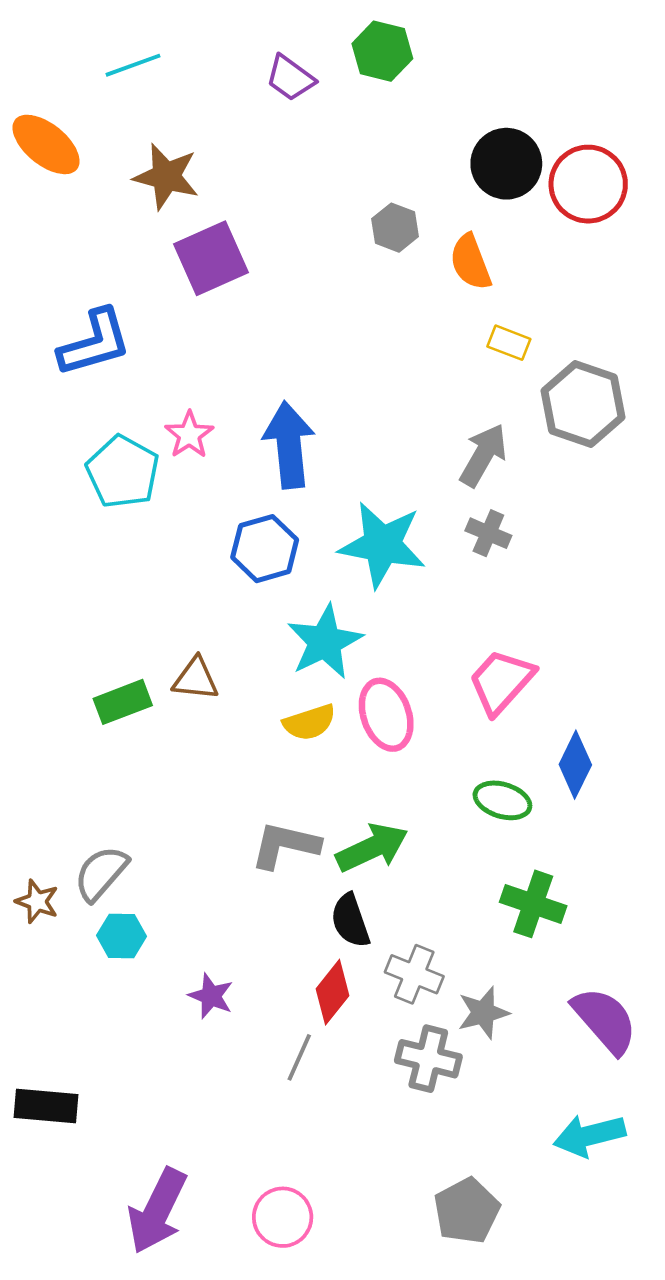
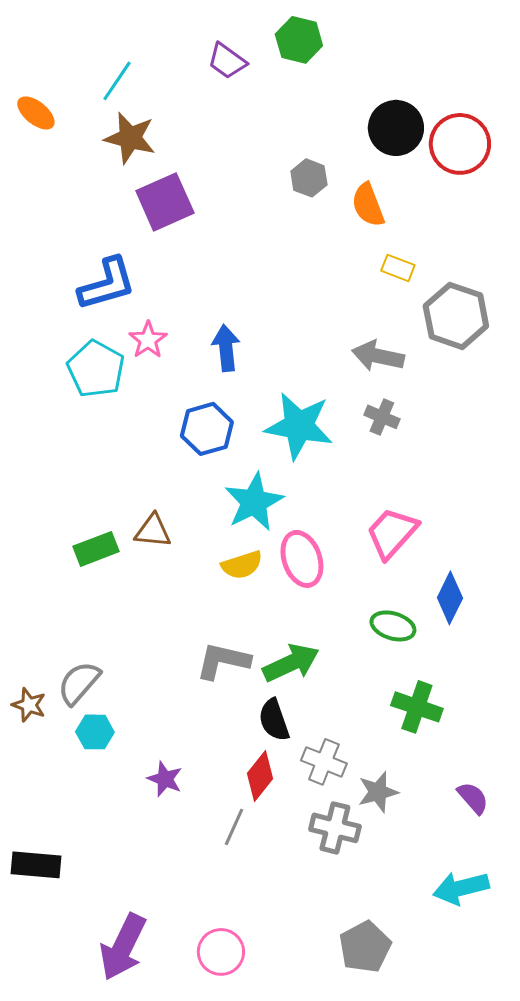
cyan line: (133, 65) -> (117, 81), moved, turned -36
orange ellipse: (46, 144) -> (36, 113), size x0.7
blue L-shape: (95, 343) -> (107, 284), moved
blue arrow: (289, 445) -> (226, 348), size x0.7
gray arrow: (483, 455) -> (378, 356), turned -108
purple semicircle: (605, 1020) -> (473, 798), size x0.6

